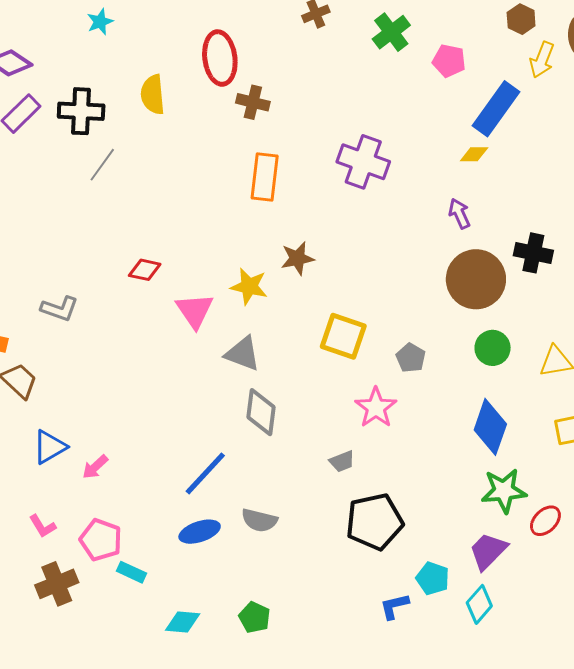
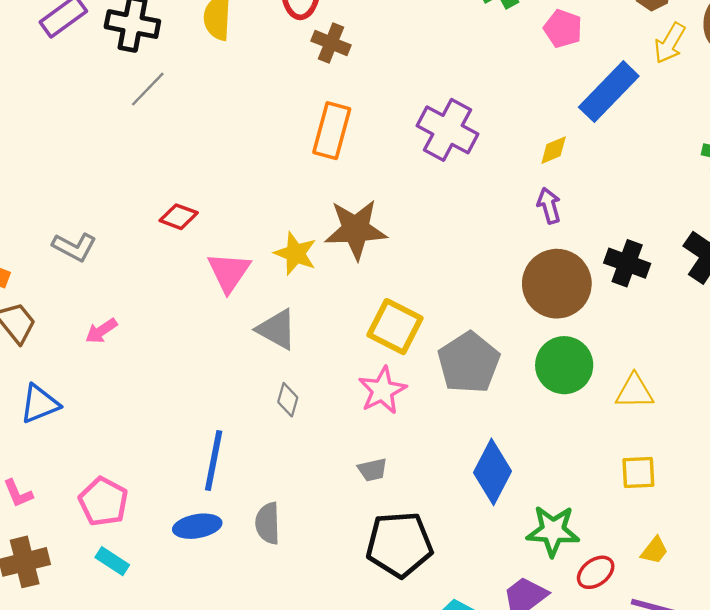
yellow diamond: (474, 154) -> (554, 150), moved, turned -32
brown star: (297, 258) -> (356, 229), size x1.6
green circle: (493, 348) -> (564, 365), size x1.4
gray pentagon: (411, 358) -> (469, 363), size x1.8
pink star: (376, 408) -> (382, 390), moved
gray diamond: (261, 412) -> (288, 400), size x0.6
blue diamond: (490, 427) -> (492, 472), moved
pink arrow: (95, 467) -> (101, 331), moved
blue line: (205, 473) -> (214, 460), turned -40
gray semicircle: (259, 520) -> (268, 523), turned 66
pink pentagon: (101, 540) -> (103, 502), moved

